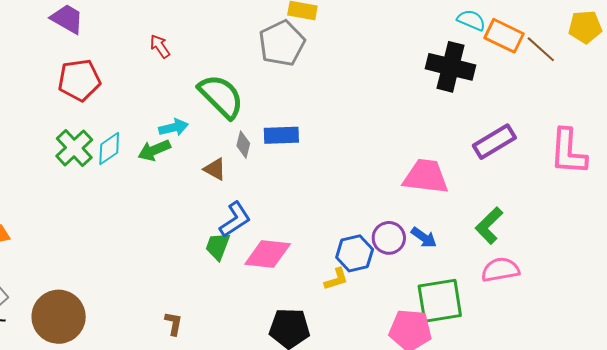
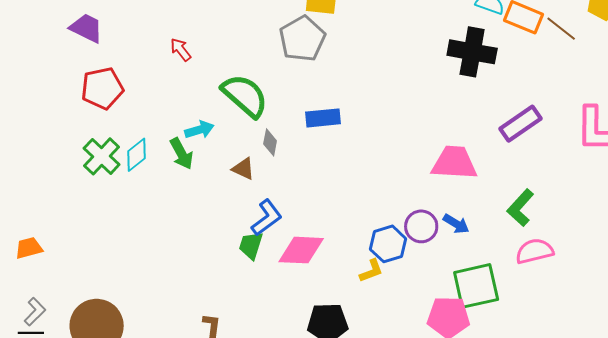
blue rectangle: (281, 135) -> (323, 118), moved
green arrow: (154, 150) -> (182, 154), turned -92

